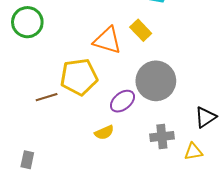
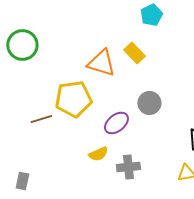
gray circle: (156, 81) -> (149, 103), size x0.6
gray cross: (162, 137) -> (128, 167), moved

